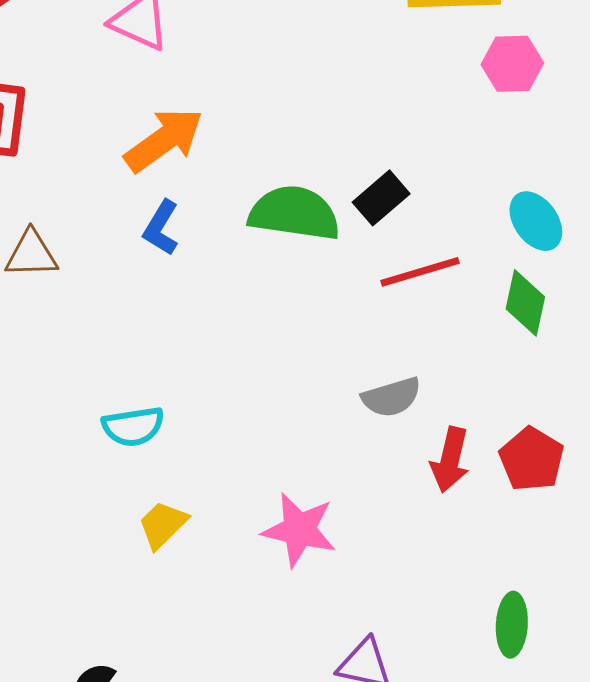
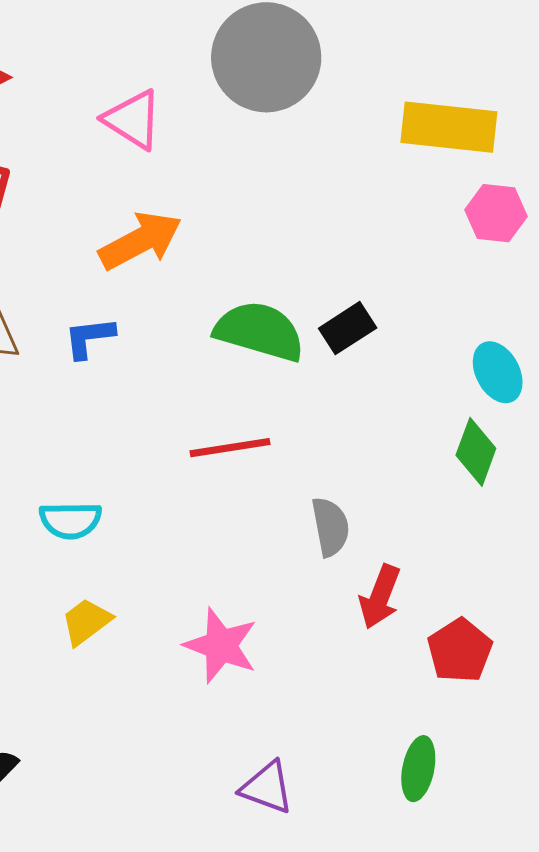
blue L-shape: (161, 228) -> (89, 338), moved, turned 44
red line: (420, 272) -> (230, 448), moved
gray semicircle: (391, 397) -> (330, 527), turned -92
red pentagon: (532, 459) -> (460, 650), moved

